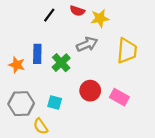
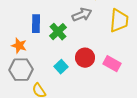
orange star: (17, 65) -> (19, 46), moved
cyan square: (55, 103) -> (61, 67), moved, turned 32

